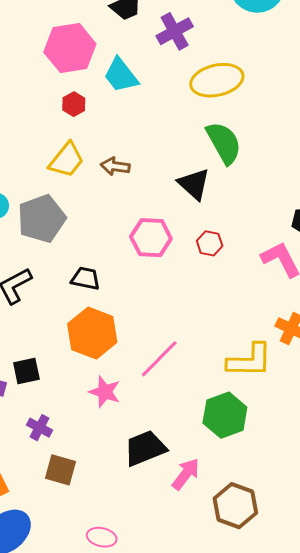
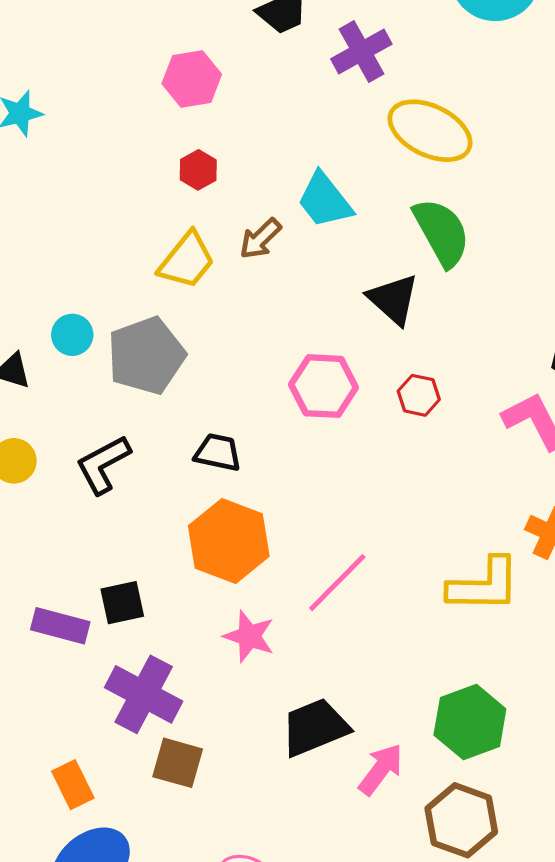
pink hexagon: (70, 48) -> (192, 79), size x0.7
cyan trapezoid: (121, 75) -> (325, 200), moved
yellow ellipse: (217, 80) -> (430, 131), turned 39
brown arrow: (115, 166) -> (260, 239), moved, turned -52
green hexagon: (225, 415) -> (470, 722), moved
purple cross: (40, 428) -> (144, 694), size x1.8

